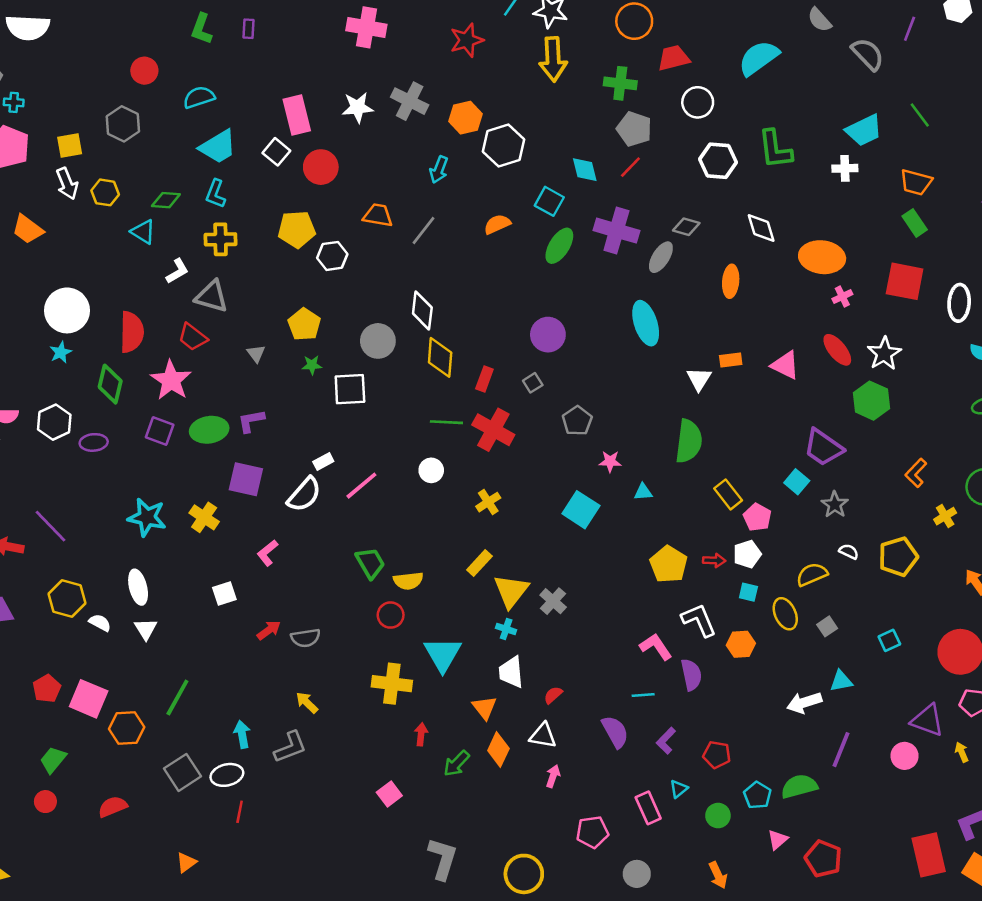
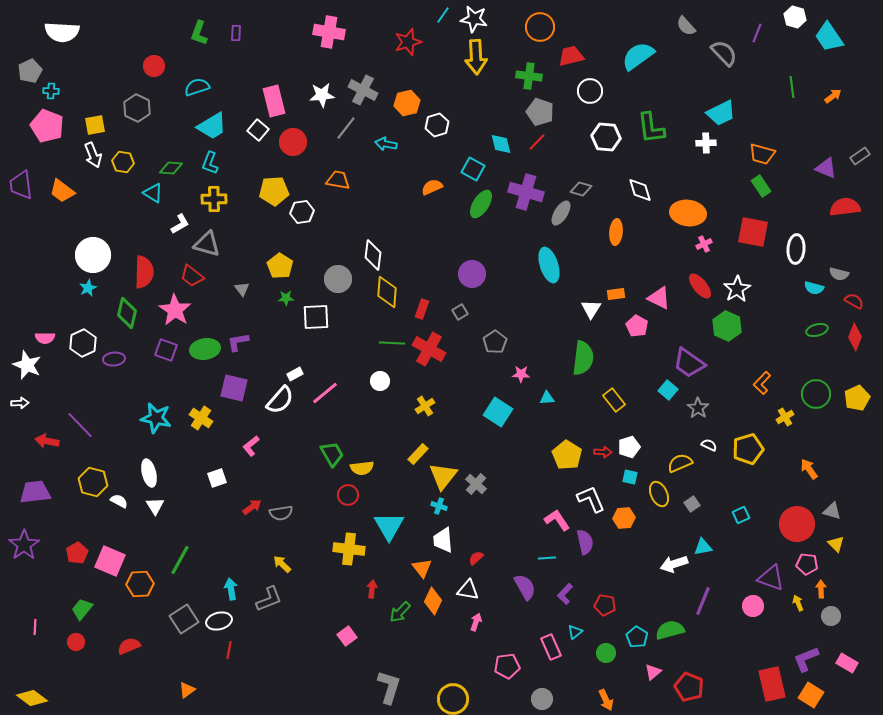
green line: (920, 115) -> (792, 87), moved, turned 30
white hexagon: (504, 145) -> (437, 125), size x0.7
cyan arrow: (439, 170) -> (386, 144), turned 80
gray line: (424, 231) -> (346, 128), moved
pink pentagon: (757, 517) -> (637, 326), moved

